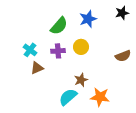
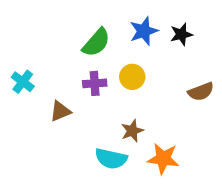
black star: (122, 13) -> (181, 34), moved
cyan cross: (30, 50) -> (23, 82), moved
cyan semicircle: (68, 97) -> (111, 159), turned -126

